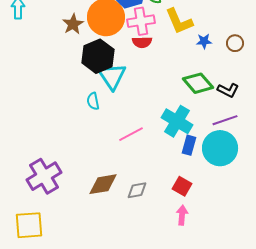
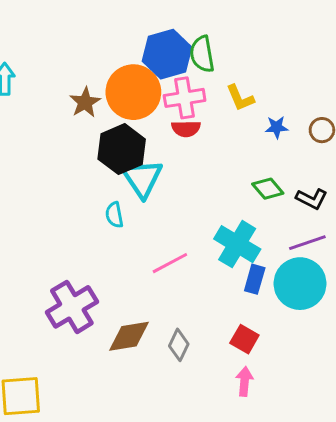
yellow L-shape: (179, 21) -> (240, 98), size x0.7
green diamond: (198, 83) -> (268, 189), size x0.7
purple cross: (44, 176) -> (72, 307), moved
gray diamond: (137, 190) -> (179, 345), turned -55

